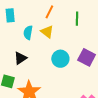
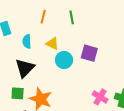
yellow triangle: (47, 32) -> (52, 44), moved
black triangle: (20, 58) -> (25, 68), size x1.5

